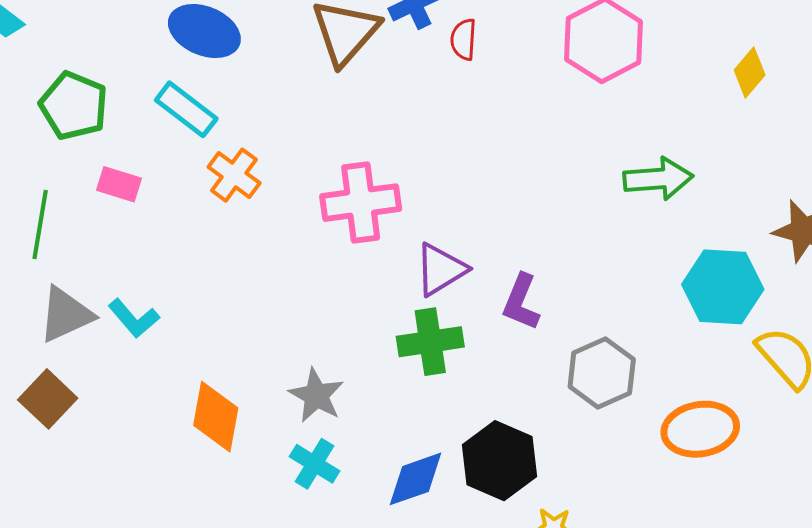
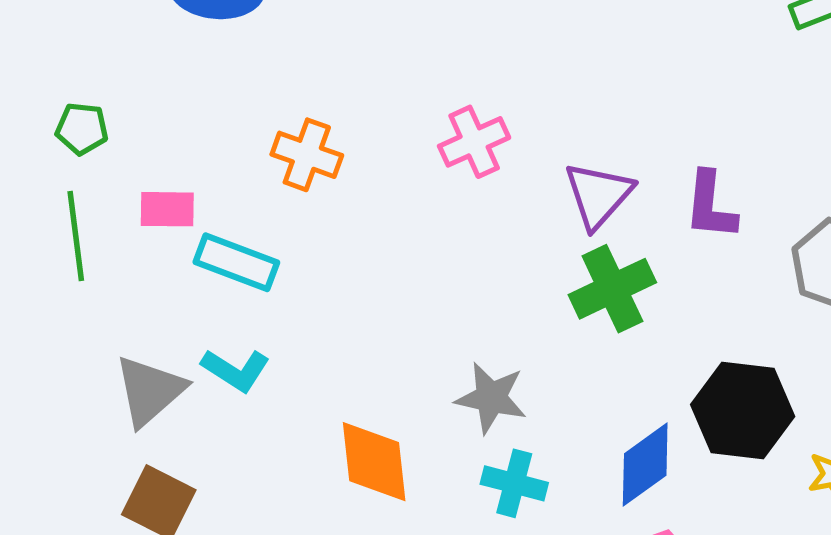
green pentagon: (74, 106) -> (82, 129), size x0.6
cyan rectangle: (186, 109) -> (236, 262), moved
pink cross: (361, 203) -> (474, 142), size x0.7
green line: (40, 224) -> (76, 236), moved

